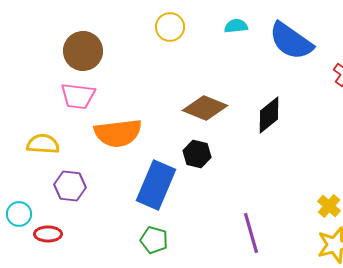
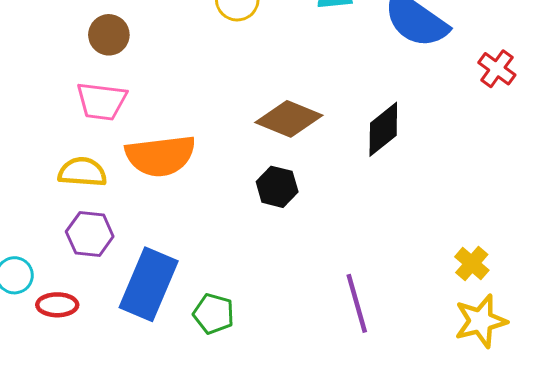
brown circle: (83, 51) -> (109, 35), size x0.7
yellow semicircle: (43, 144) -> (82, 172), moved
blue rectangle: (156, 185) -> (149, 284), moved

